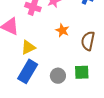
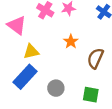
green square: (82, 72) -> (91, 95), moved

